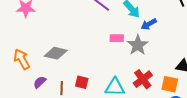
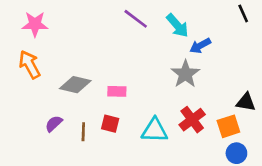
pink rectangle: (117, 38) -> (117, 91), moved
orange arrow: (22, 59) -> (30, 64), moved
orange square: (170, 84) -> (228, 126), turned -30

